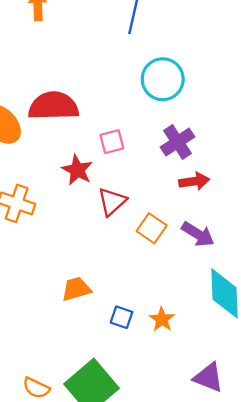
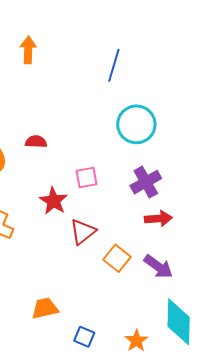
red semicircle: (53, 106) -> (36, 142), size x0.5
orange star: (162, 319) -> (136, 341), moved

